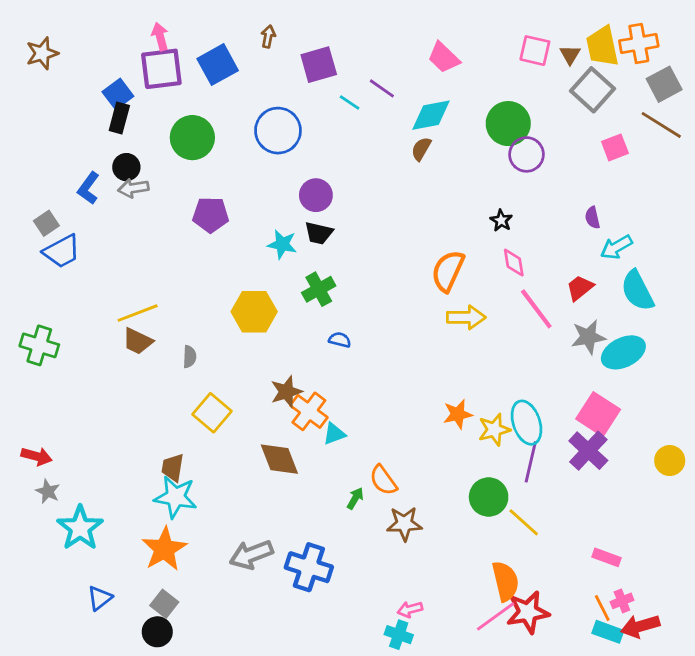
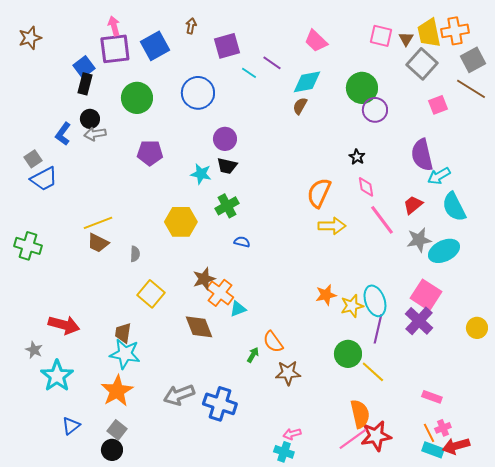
purple semicircle: (592, 218) -> (422, 155), size x2.0
red arrow: (36, 456) -> (64, 325), moved, size x1.4

